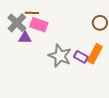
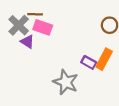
purple triangle: (25, 38) -> (27, 42), turned 32
gray star: (60, 56) -> (66, 82), moved

